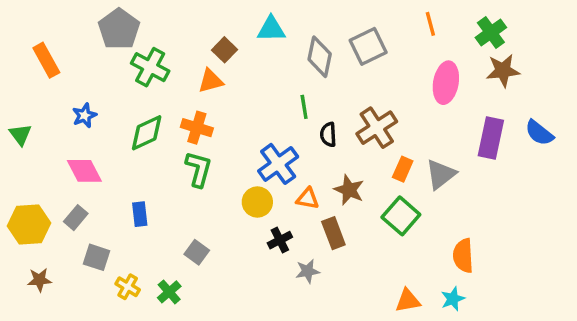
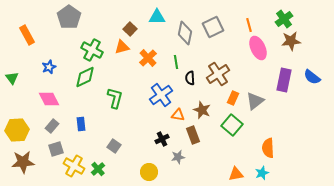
orange line: (430, 24) -> (249, 25), moved
green cross: (150, 67) -> (92, 50), moved
pink ellipse: (446, 83) -> (258, 48), turned -35
orange cross: (197, 128) -> (148, 58), moved, turned 30
yellow circle: (257, 202) -> (149, 172), moved
gray rectangle: (76, 218) -> (52, 126), moved
gray square: (97, 257) -> (56, 149), turned -35
brown star: (39, 280) -> (23, 162), size x1.6
yellow cross: (128, 287) -> (74, 166), size x1.5

